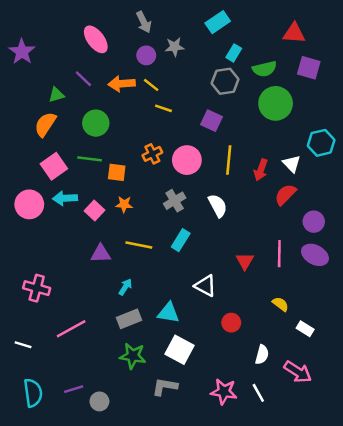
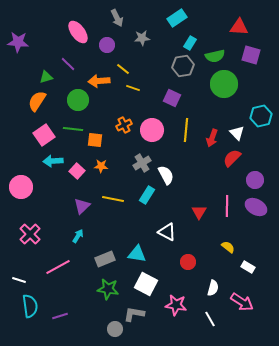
purple star: (22, 52) -> (18, 42), turned -30
purple circle: (146, 55) -> (107, 45), moved
orange arrow: (122, 84) -> (99, 81), moved
pink circle: (29, 204) -> (21, 187), moved
white semicircle: (218, 206) -> (166, 175), moved
purple triangle: (101, 254) -> (82, 206), turned -42
cyan arrow: (125, 287) -> (78, 236), moved
pink cross: (37, 288) -> (30, 234), turned 30
pink star: (224, 392) -> (176, 305), moved
cyan semicircle: (33, 393) -> (30, 306), moved
gray circle: (99, 401) -> (115, 329), moved

